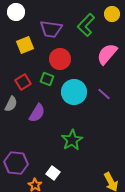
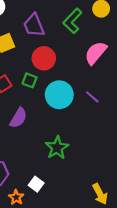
purple trapezoid: (51, 29) -> (34, 25), turned 60

